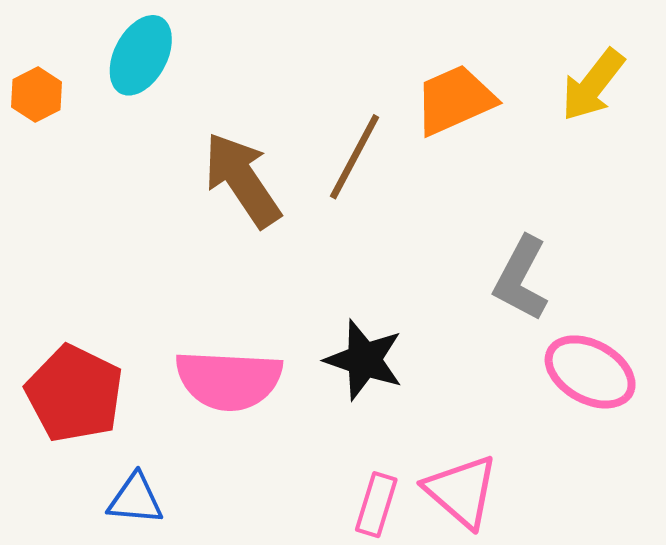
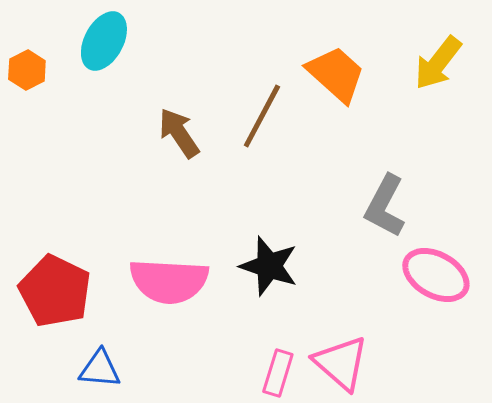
orange trapezoid: (455, 100) -> (336, 74), turned 66
brown arrow: (242, 180) -> (179, 133), size x0.7

